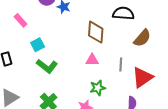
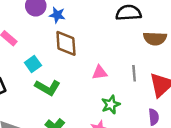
brown diamond: (96, 32) -> (66, 43), moved
brown semicircle: (142, 38) -> (155, 39), turned 60

